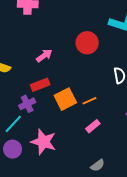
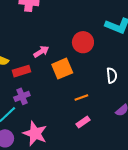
red rectangle: (40, 85) -> (21, 71), moved
orange square: (65, 99) -> (62, 69), moved

